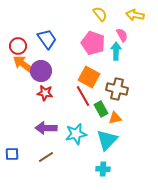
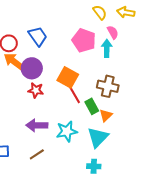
yellow semicircle: (100, 14) -> (100, 12), moved
orange square: (89, 77) -> (68, 77), moved
orange triangle: (115, 118) -> (106, 115), turned -32

